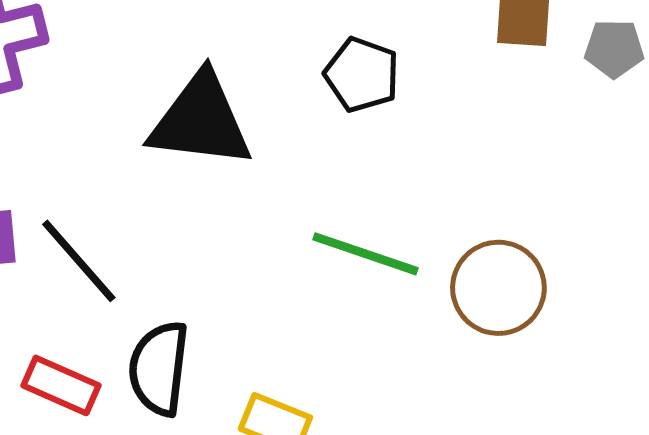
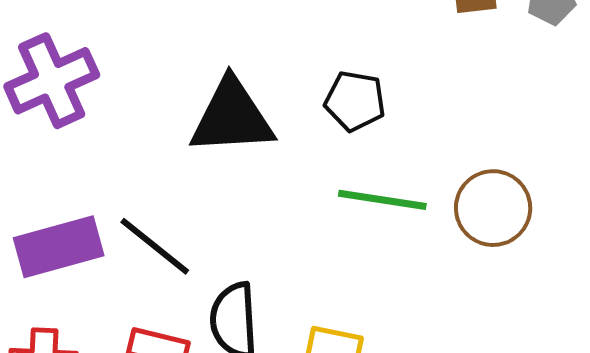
black pentagon: (362, 75) -> (355, 101), moved

